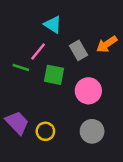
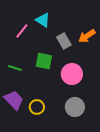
pink line: (38, 52) -> (22, 31), moved
green line: (21, 67) -> (15, 68), moved

